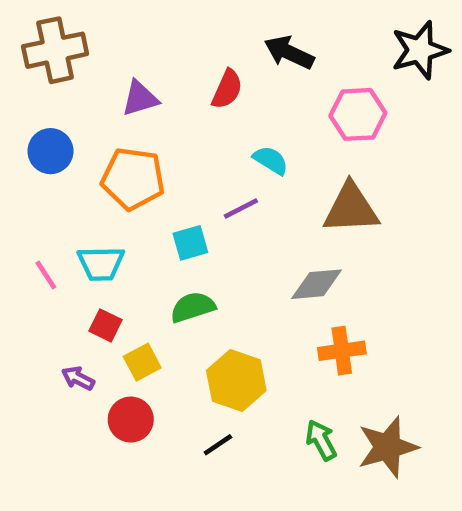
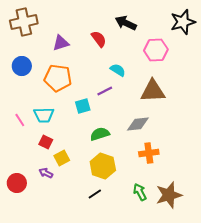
red semicircle: (227, 89) -> (99, 39), turned -60
green semicircle: (193, 307) -> (100, 134), moved
purple arrow: (78, 378) -> (46, 173), moved
red circle: (131, 420) -> (17, 183), moved

